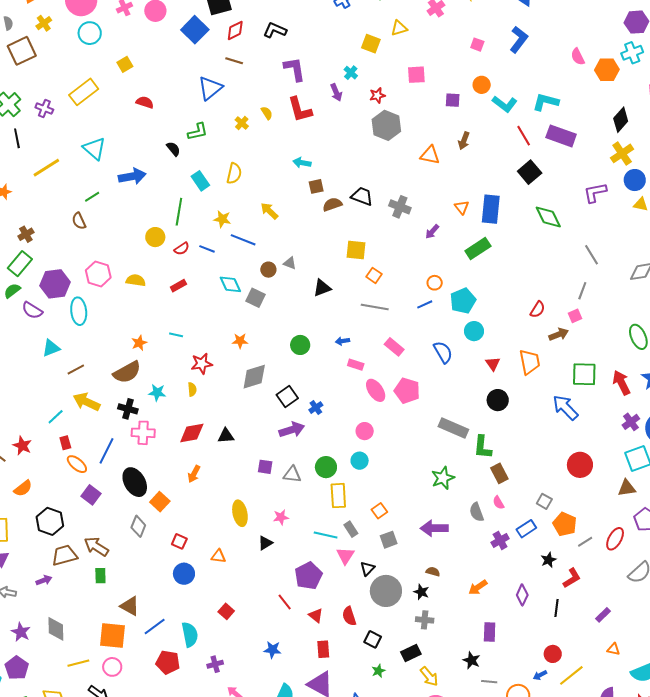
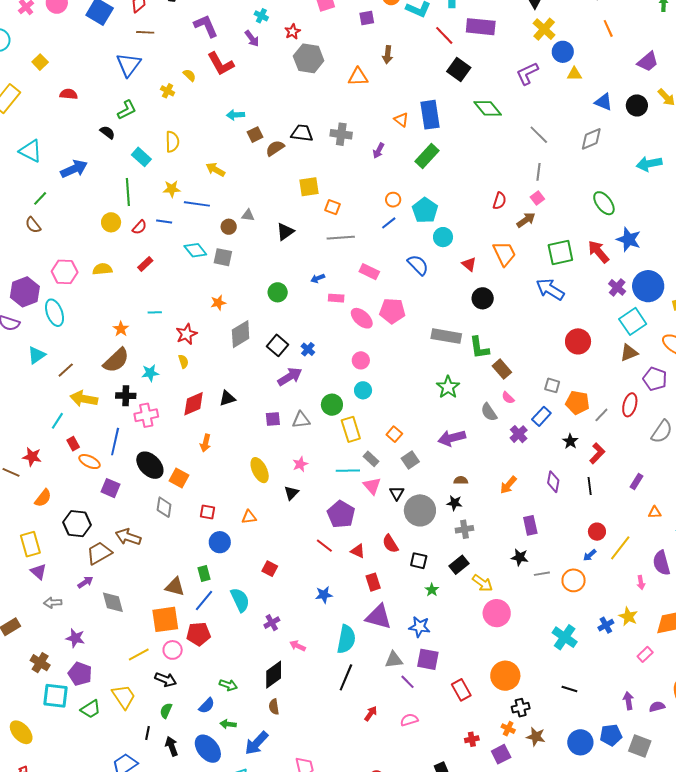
green rectangle: (100, 576) -> (204, 573), moved
gray diamond: (56, 629) -> (113, 602), moved
red pentagon: (168, 662) -> (198, 634), moved

